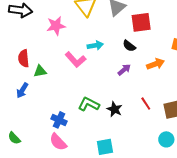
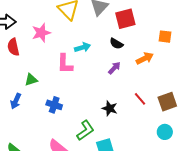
red semicircle: (24, 58) -> (13, 47), moved
pink L-shape: (76, 60) -> (65, 64), turned 50
green L-shape: (89, 104) -> (85, 130), moved, turned 125
blue cross: (59, 120) -> (54, 105), moved

